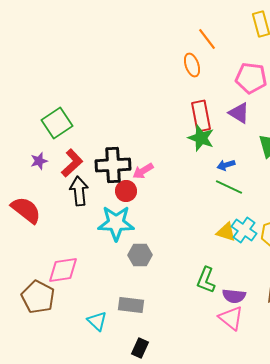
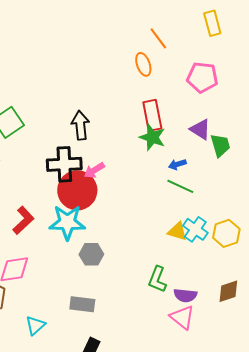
purple triangle: (239, 113) -> (200, 129), moved
red L-shape: (72, 163) -> (23, 220), moved
black arrow: (79, 191) -> (80, 125), moved
red circle: (126, 191) -> (77, 190), size x1.8
cyan triangle: (97, 321) -> (35, 325), moved, turned 35

